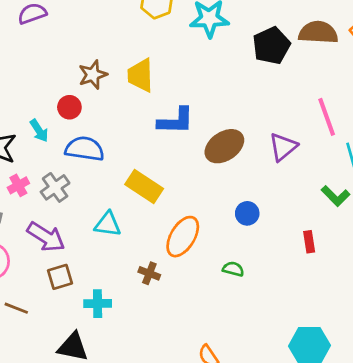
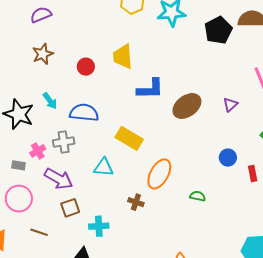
brown star: (93, 75) -> (43, 54), moved
red circle: (69, 107) -> (86, 67), moved
purple triangle: (283, 147) -> (230, 105), size x0.7
pink cross: (18, 185) -> (38, 151), moved
gray cross: (55, 187) -> (64, 142), turned 30
blue circle: (247, 213) -> (228, 158), moved

